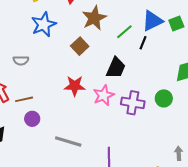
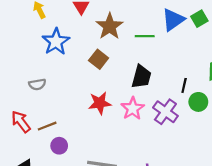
green line: (124, 32) -> (145, 36), turned 48
black line: (143, 43) -> (184, 85), moved
purple cross: (133, 103) -> (165, 112), turned 35

